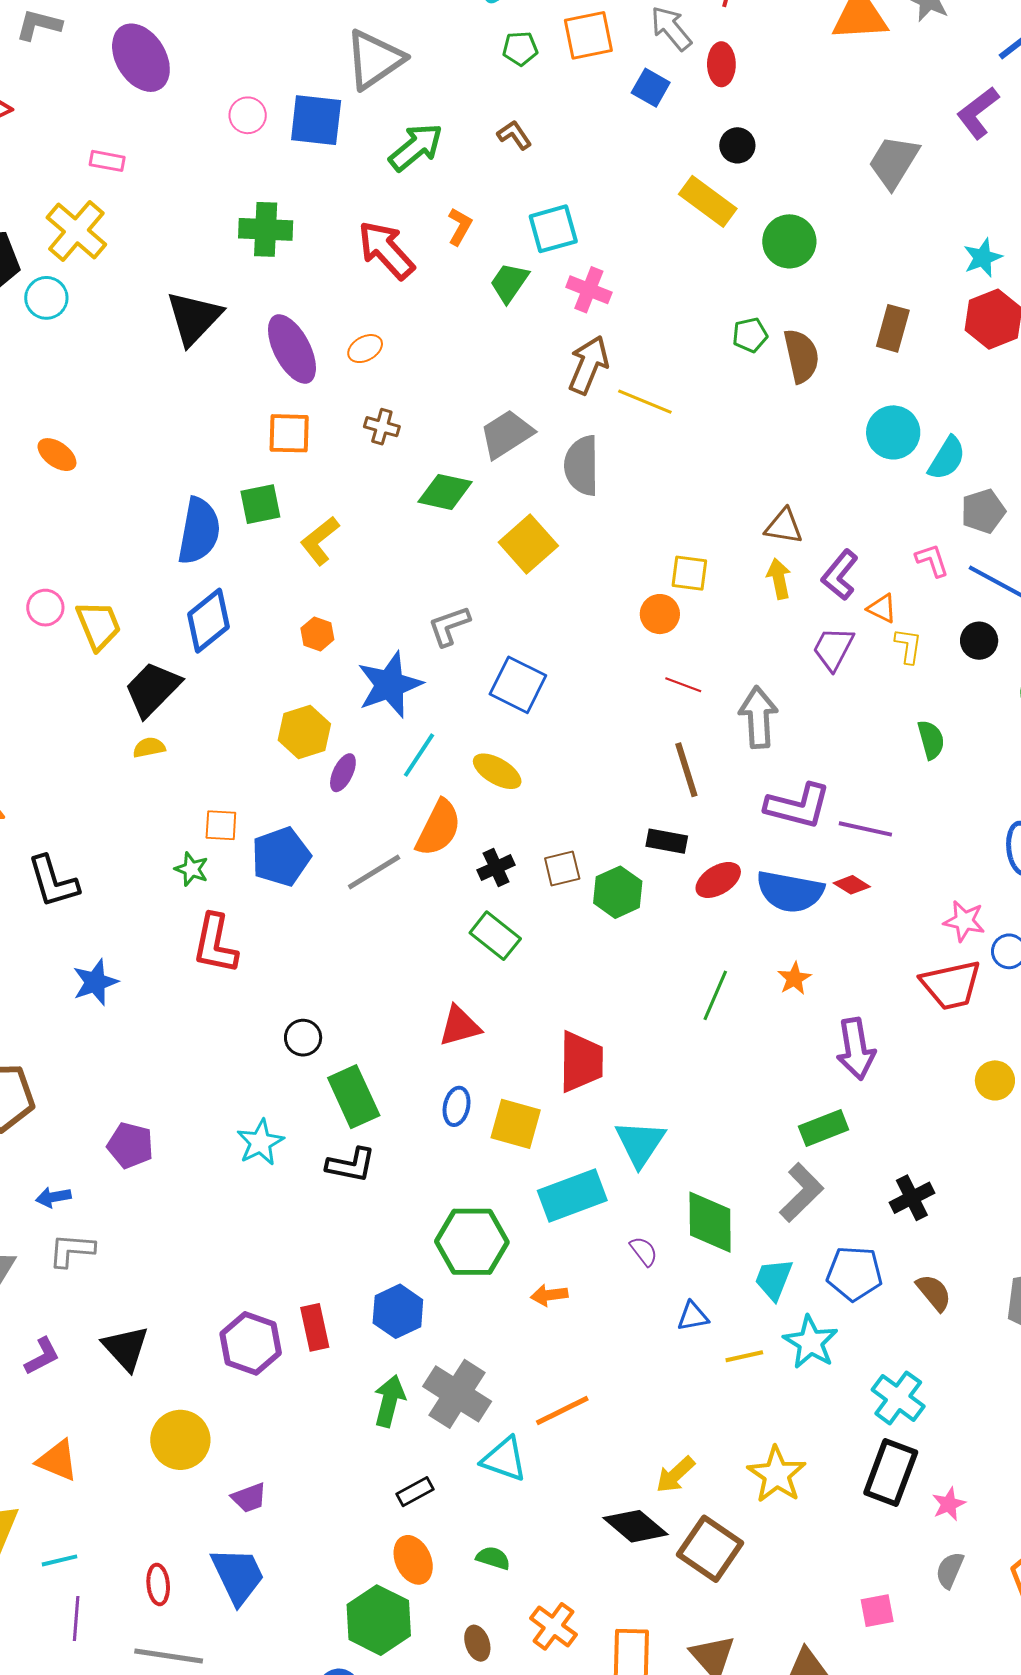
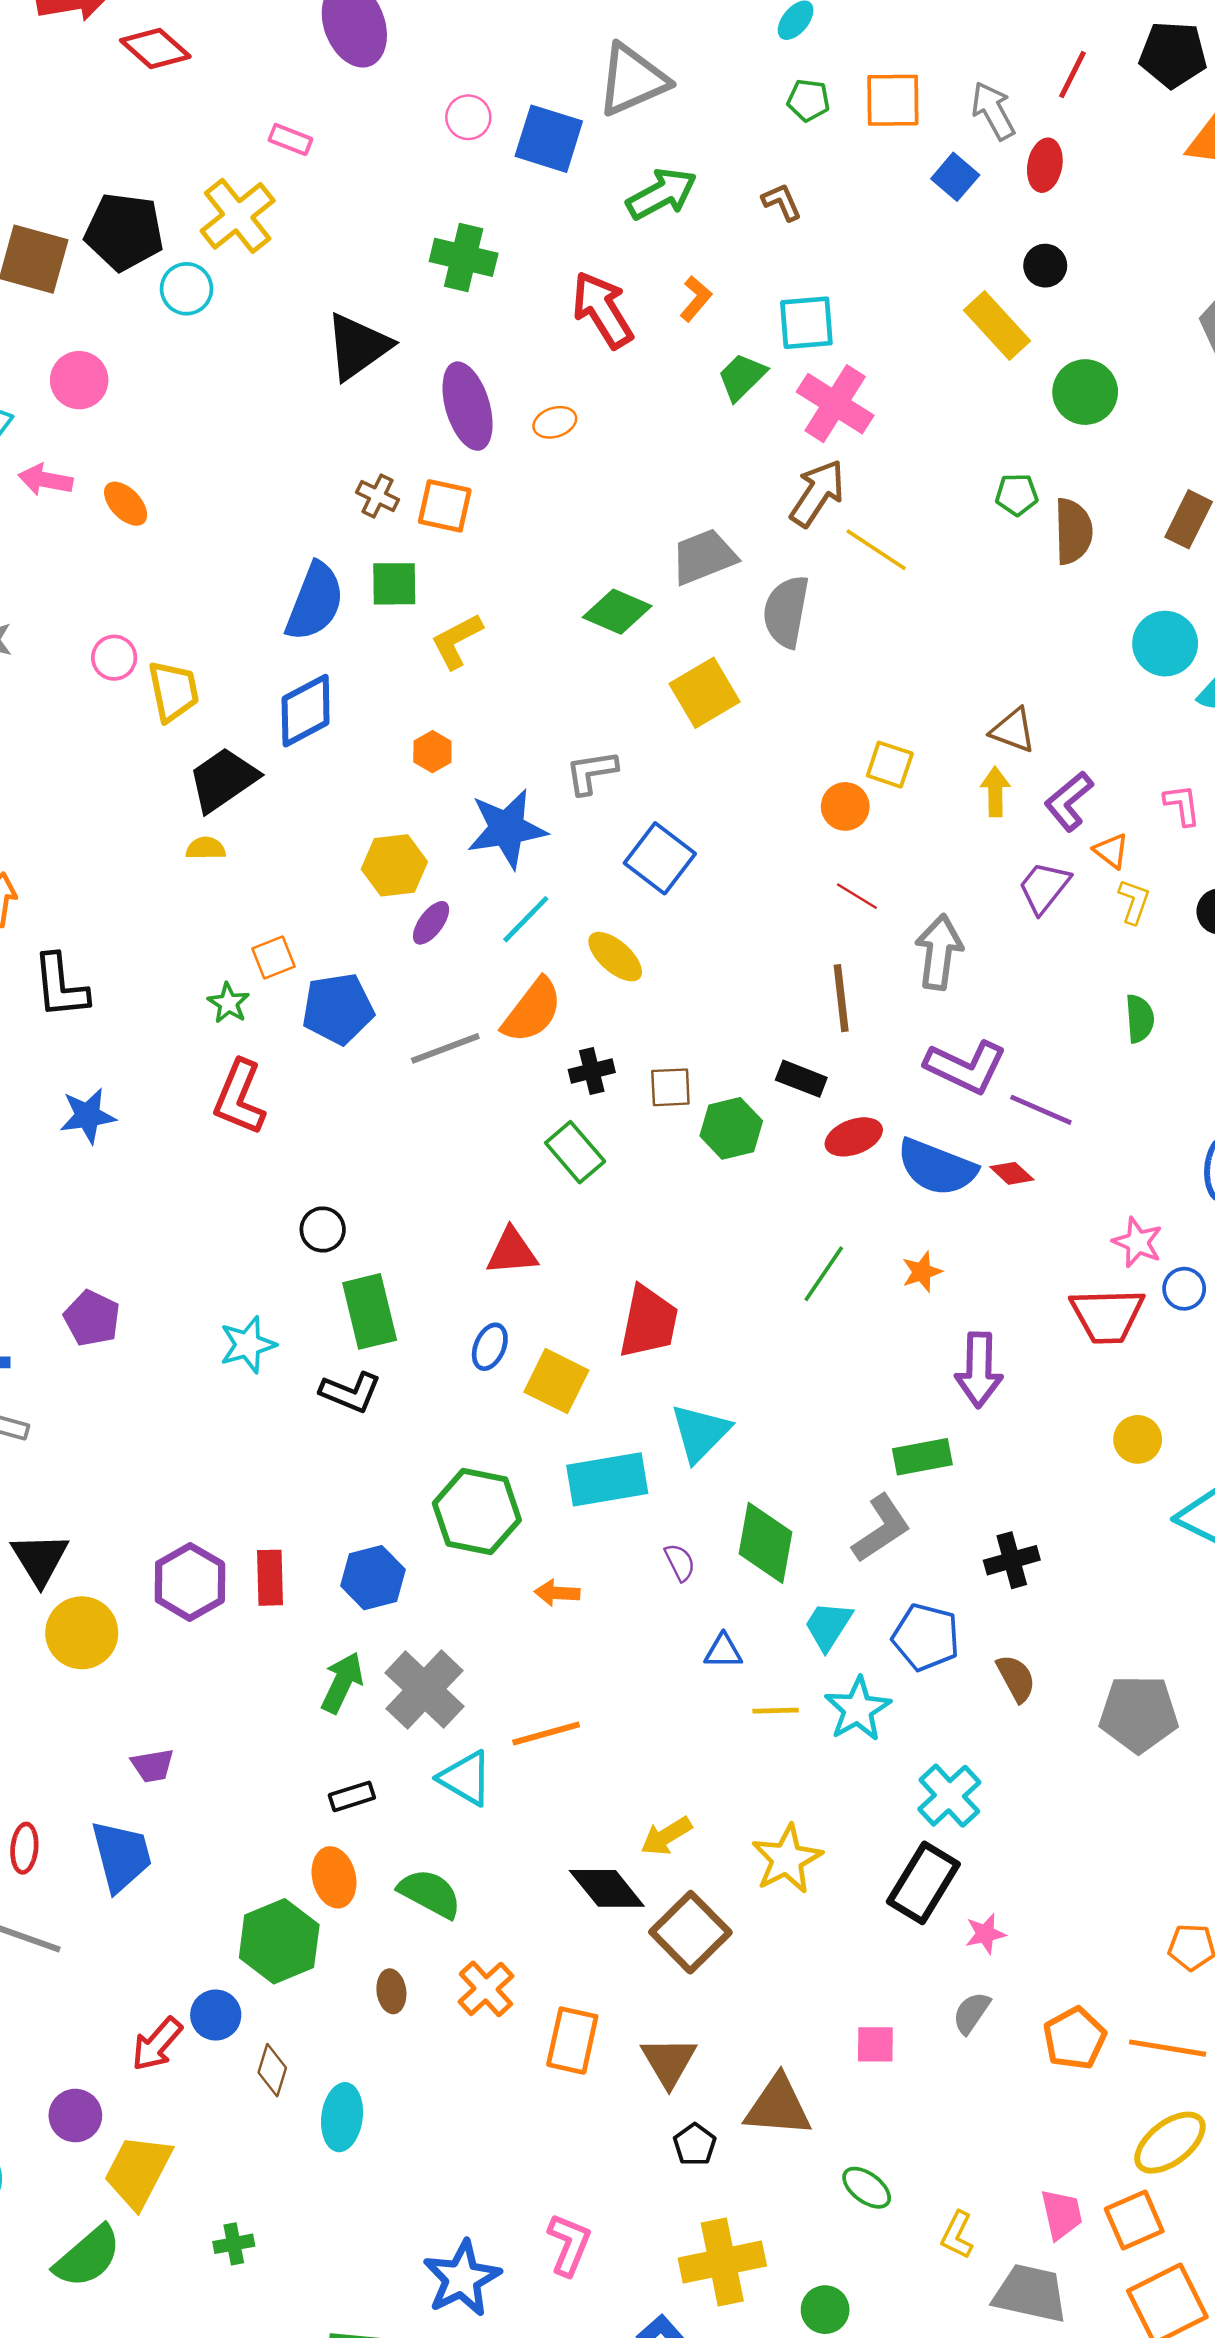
pink cross: (589, 290) -> (835, 404), size x1.4
brown cross: (382, 427) -> (378, 496), moved
orange ellipse: (57, 455) -> (126, 504), moved
orange square: (221, 825) -> (274, 957), turned -36
yellow circle: (180, 1440) -> (82, 1633), moved
green semicircle: (493, 1558) -> (430, 1893), size x1.6

